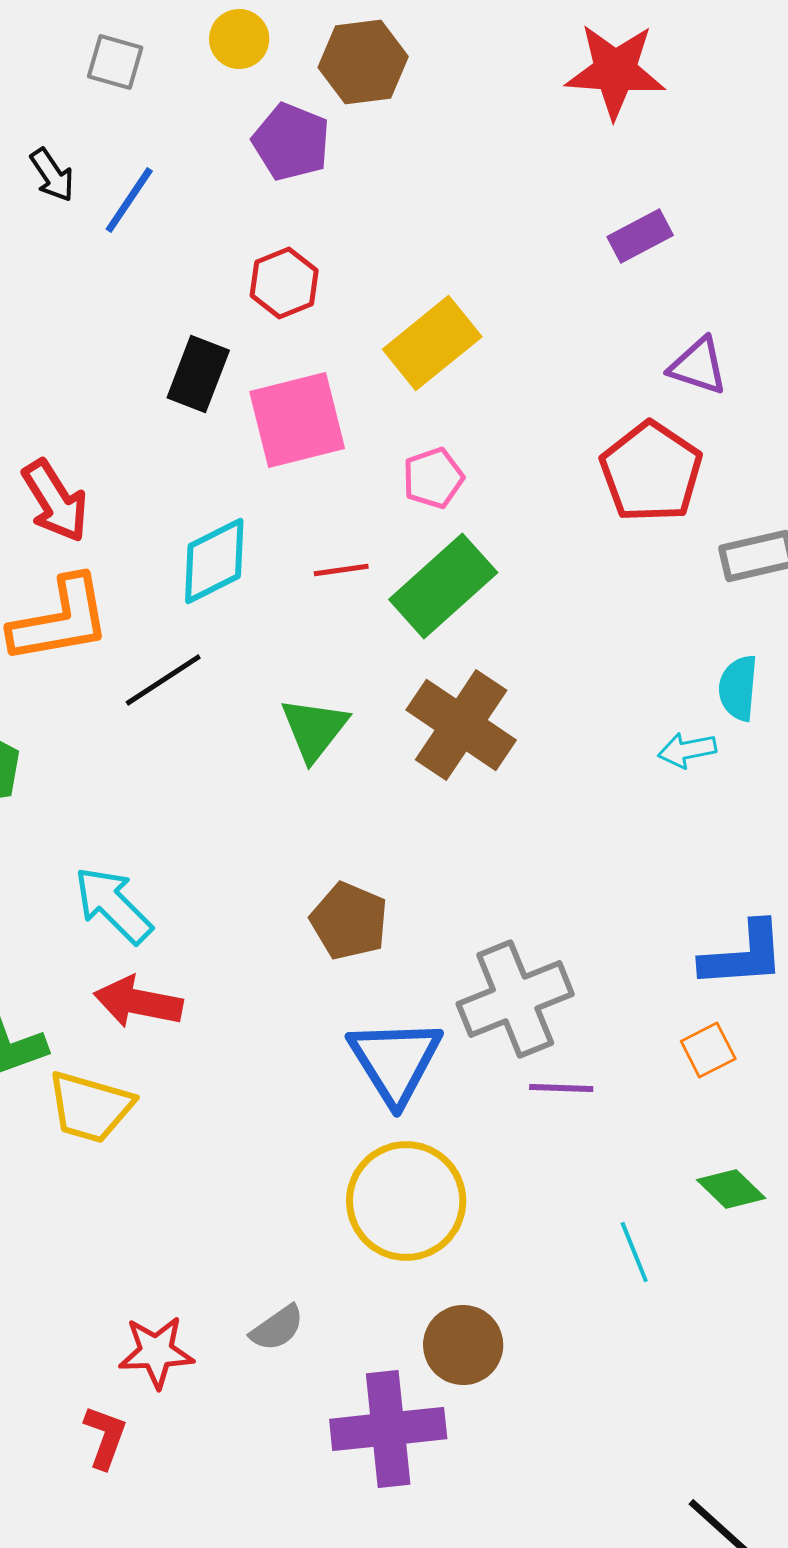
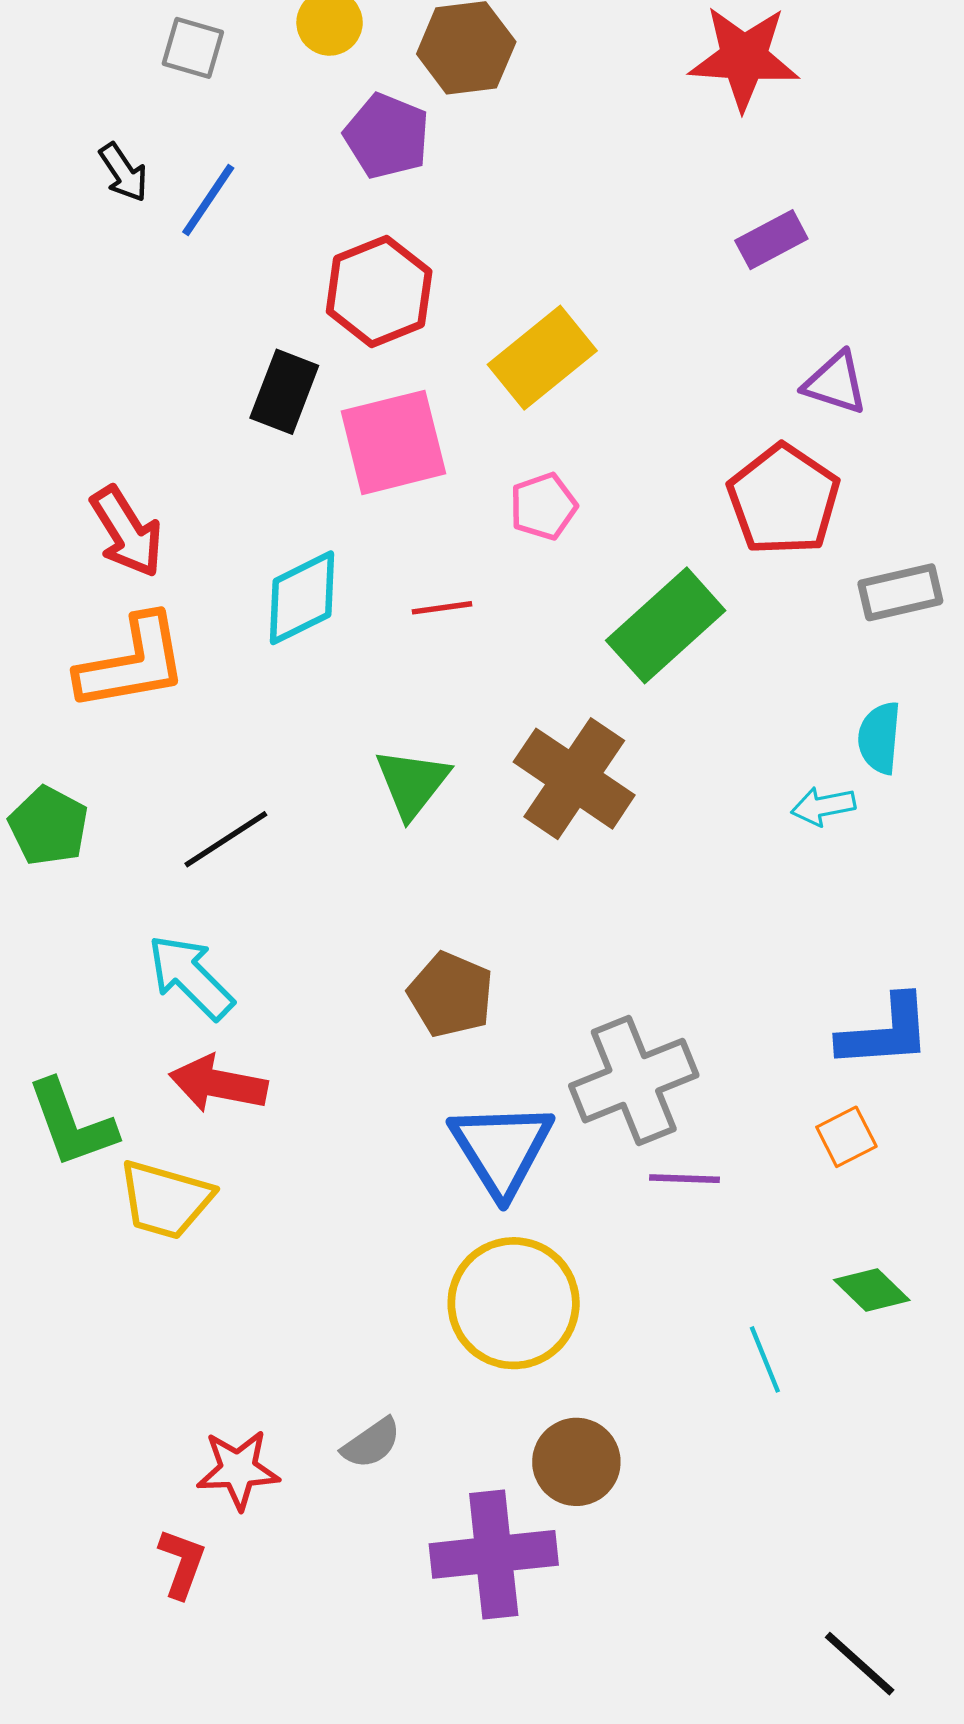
red hexagon: (284, 283) -> (379, 291), size x1.4
green rectangle: (443, 586) -> (666, 625), moved
black line: (163, 680) -> (226, 839), moved

